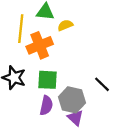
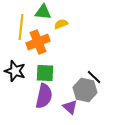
gray hexagon: (72, 100) -> (85, 90), moved
purple semicircle: (46, 105) -> (44, 96), size x1.4

